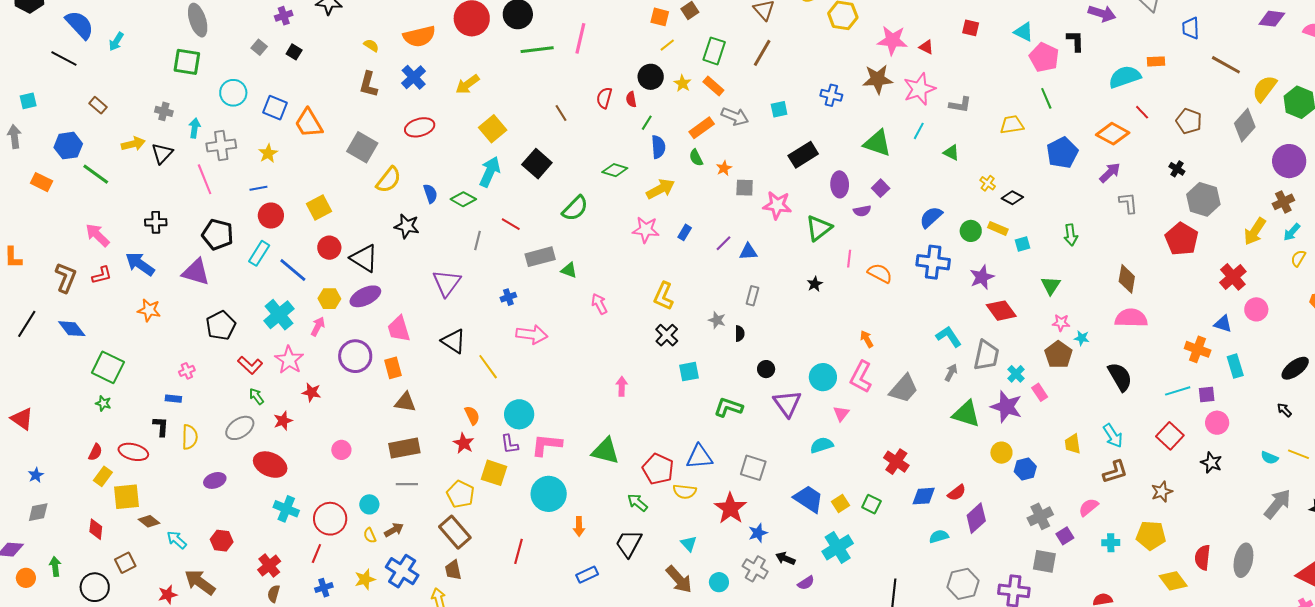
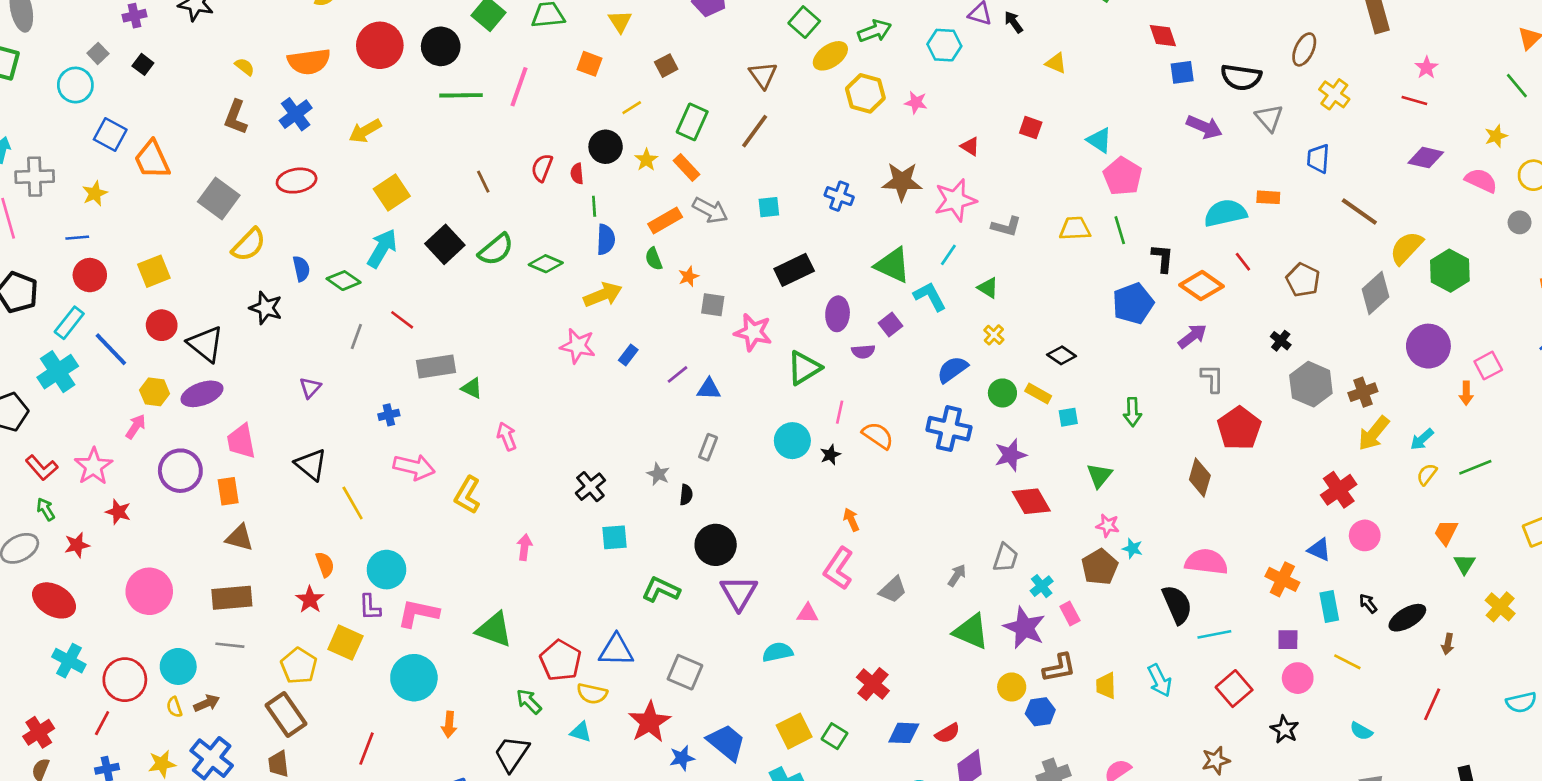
orange square: (660, 17) -> (590, 64), moved
pink star: (892, 40) -> (916, 102), moved, size x0.6
black L-shape: (1075, 41) -> (1163, 258), moved
cyan circle: (233, 93) -> (75, 85), moved
green line: (647, 123) -> (594, 206), turned -42
yellow trapezoid: (1012, 125) -> (1075, 229), moved
yellow cross: (988, 183) -> (994, 335), moved
brown cross: (1283, 202) -> (1363, 392), moved
green semicircle: (575, 208) -> (496, 249), moved
red pentagon: (1182, 239) -> (1239, 428), moved
purple triangle: (447, 283) -> (310, 388), size x0.6
black star: (815, 284) -> (830, 455), moved
yellow L-shape: (663, 296) -> (467, 495), moved
cyan cross: (279, 315) -> (58, 372), moved
pink semicircle: (1131, 318) -> (1206, 562), moved
cyan L-shape: (949, 337) -> (930, 296), moved
gray trapezoid: (986, 355) -> (1005, 558), size x0.7
black circle: (766, 369) -> (716, 545), size x1.8
cyan circle: (823, 377) -> (792, 441), moved
gray trapezoid: (904, 389) -> (893, 590), size x0.7
cyan line: (1178, 391) -> (1214, 634), moved
black arrow: (1284, 410) -> (1368, 603), moved
pink triangle: (841, 413) -> (808, 613), turned 48
pink circle: (341, 450) -> (149, 591), size x1.8
yellow line: (1299, 454) -> (1347, 662), moved
brown L-shape: (1115, 472) -> (1059, 668), moved
blue trapezoid: (809, 499) -> (726, 742), moved
yellow square: (840, 503) -> (794, 731), size x1.5
cyan circle: (369, 504) -> (178, 666), size x1.4
cyan triangle: (689, 544) -> (581, 732), moved, turned -36

